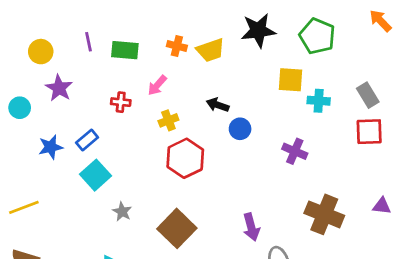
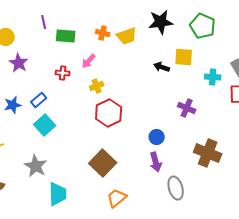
purple line: (88, 42) -> (44, 22), moved
cyan cross: (319, 101) -> (213, 77), moved
black arrow: (218, 105) -> (162, 67), moved
blue circle: (240, 129) -> (157, 137), moved
gray star: (122, 212) -> (36, 166), moved, size x1.6

